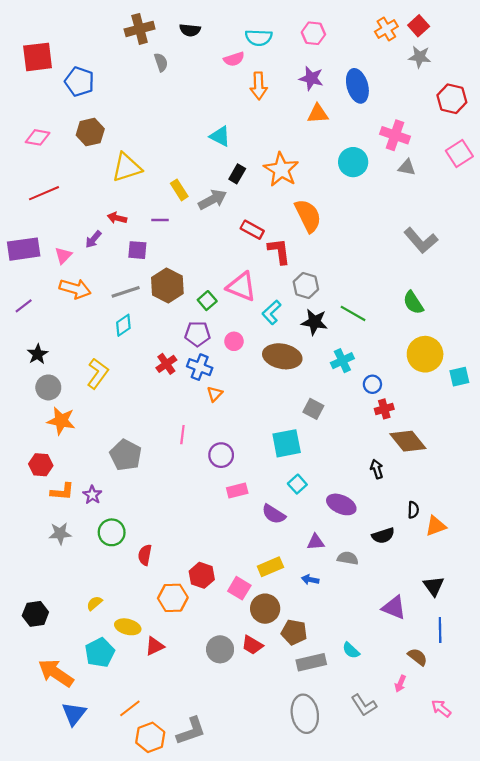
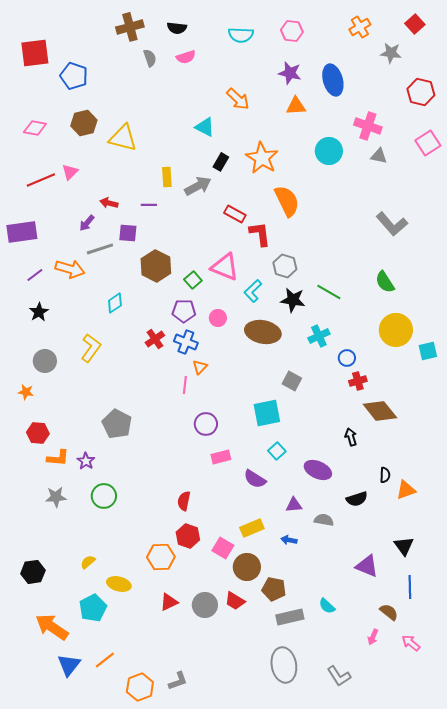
red square: (419, 26) -> (415, 24), moved
pink semicircle: (234, 59) -> (186, 57), moved
orange arrow: (259, 86) -> (238, 99), moved, turned -45
yellow triangle: (127, 167) -> (123, 138), moved, turned 32
yellow rectangle: (179, 190) -> (167, 177), turned 30
pink triangle: (63, 255) -> (70, 172), moved
gray line: (126, 292) -> (100, 249), moved
purple line: (24, 306) -> (35, 275), moved
black star: (38, 354) -> (39, 312), moved
orange star: (61, 421) -> (26, 392), moved, size x0.6
pink line: (182, 435) -> (185, 385), moved
red semicircle: (145, 555) -> (184, 501), moved
red triangle: (155, 646) -> (169, 602), moved
gray L-shape: (364, 705) -> (339, 676), moved
orange line: (130, 708) -> (105, 660), moved
pink arrow: (441, 708) -> (411, 643), moved
gray L-shape: (191, 731) -> (178, 681), size x0.7

